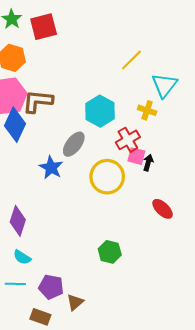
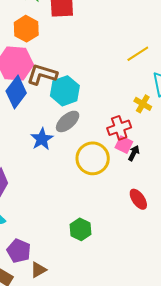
cyan hexagon: (100, 111) -> (65, 91), moved

